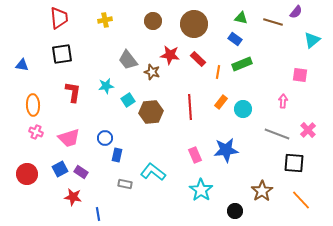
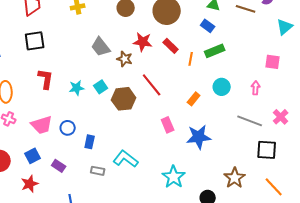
cyan star: (106, 86) -> (77, 88), moved
orange rectangle: (221, 102) -> (194, 99), moved
red line: (190, 107) -> (152, 85), moved, turned -35
cyan circle: (243, 109) -> (222, 87), moved
blue circle: (105, 138) -> (68, 128), moved
pink rectangle: (195, 155) -> (168, 125), moved
purple rectangle: (81, 172) -> (59, 166), moved
red star: (73, 197) -> (30, 184), moved, turned -30

